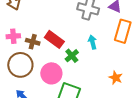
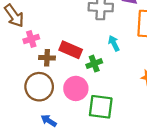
pink cross: (13, 36) -> (31, 39), moved
green cross: (72, 56) -> (94, 64), turned 32

